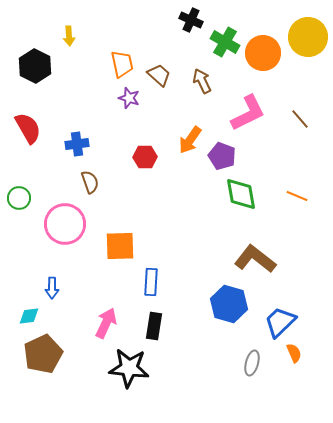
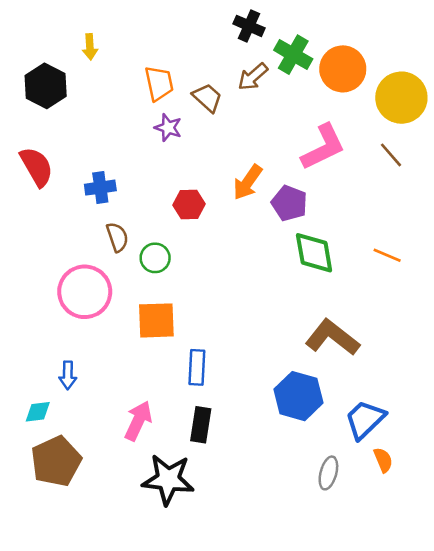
yellow circle: (308, 37) -> (401, 98), moved
brown arrow: (202, 81) -> (253, 77), moved, turned -105
green circle: (19, 198) -> (155, 258), moved

